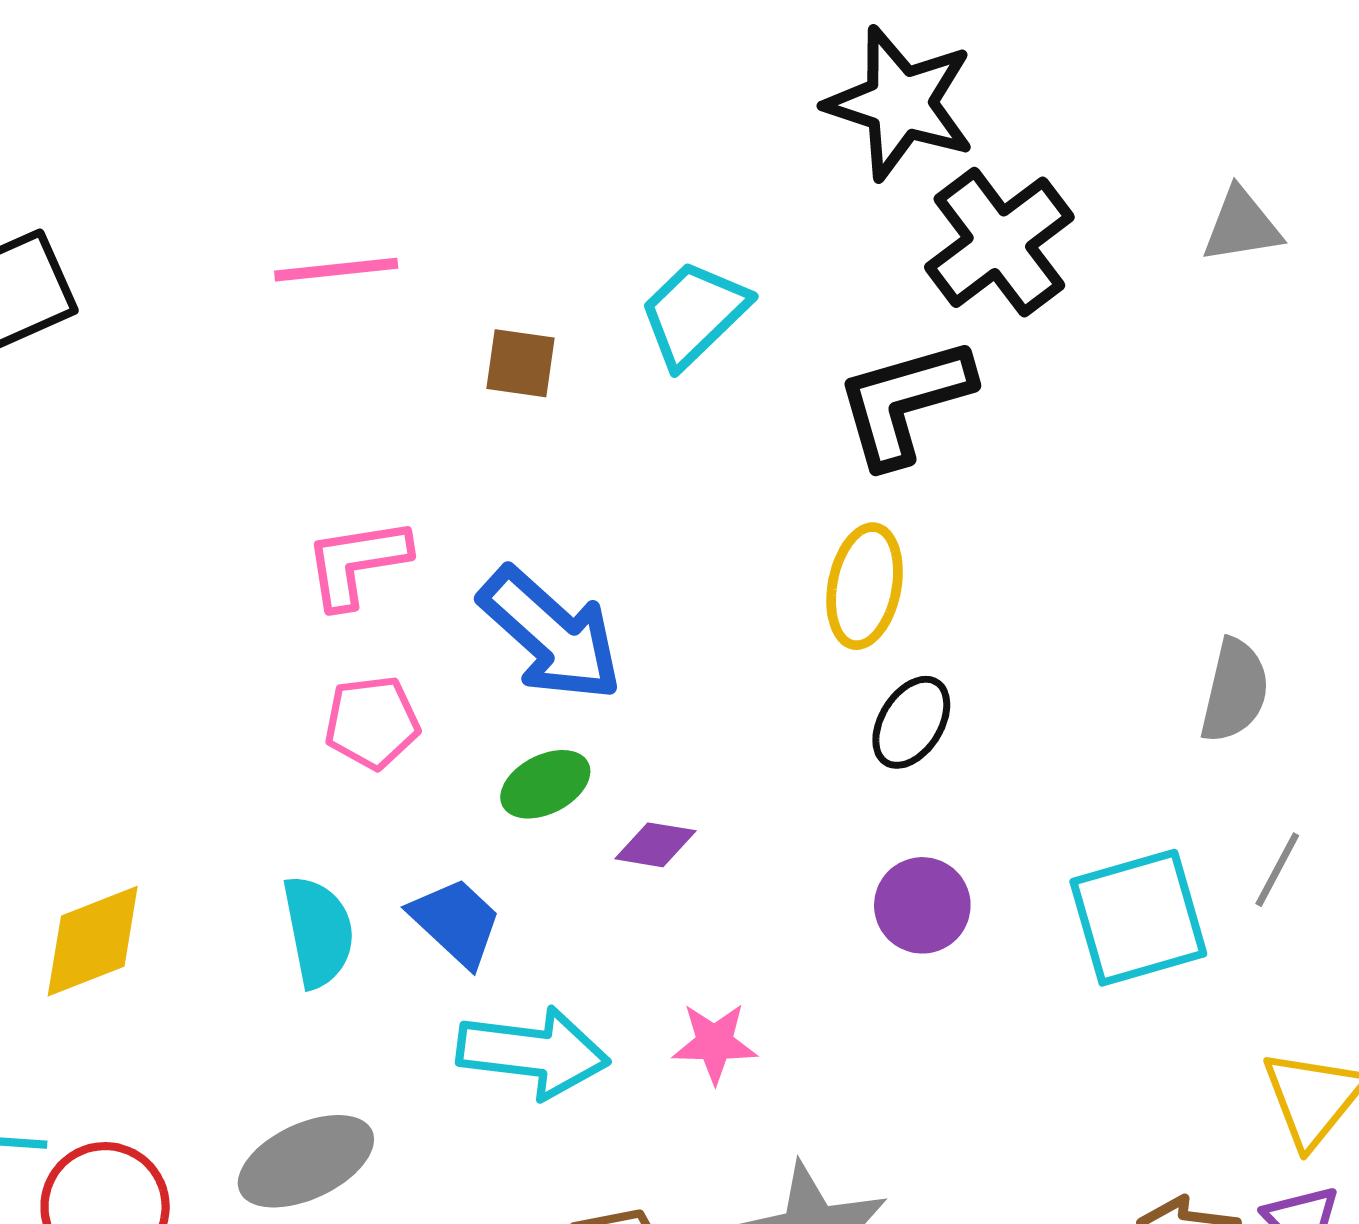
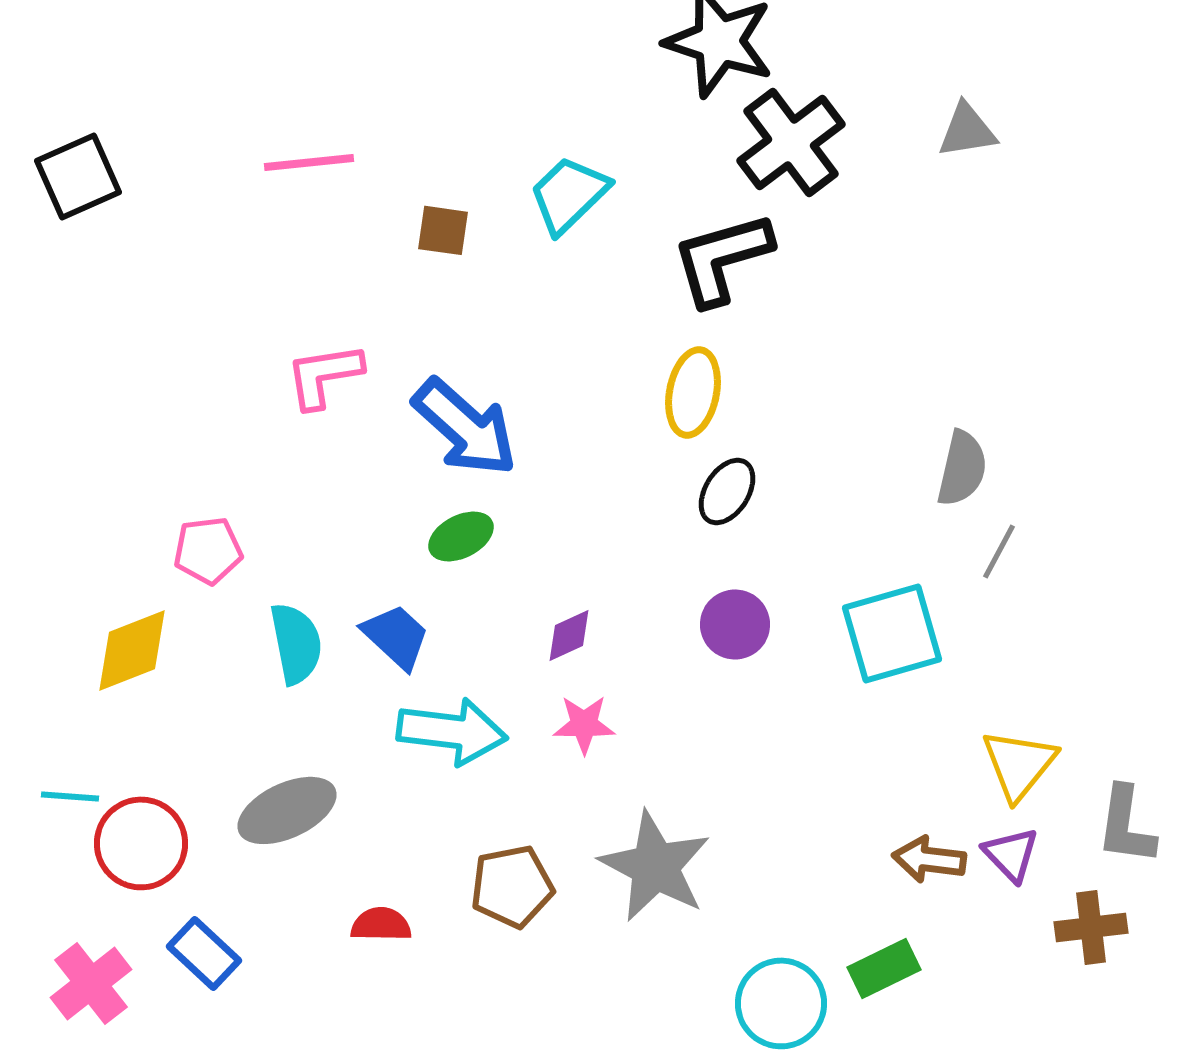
pink pentagon: (372, 722) -> (208, 550), moved
purple diamond: (655, 845) -> (569, 635), moved, turned -34
gray line: (1277, 870) -> (999, 551), moved

